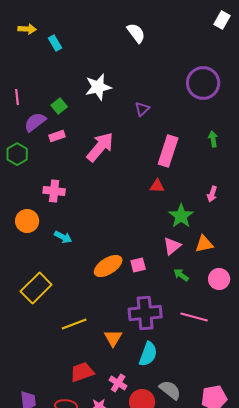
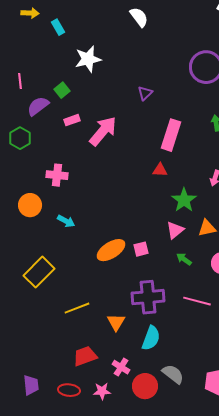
white star: (98, 87) -> (88, 59), moved
pink rectangle: (57, 136) -> (72, 120), moved

